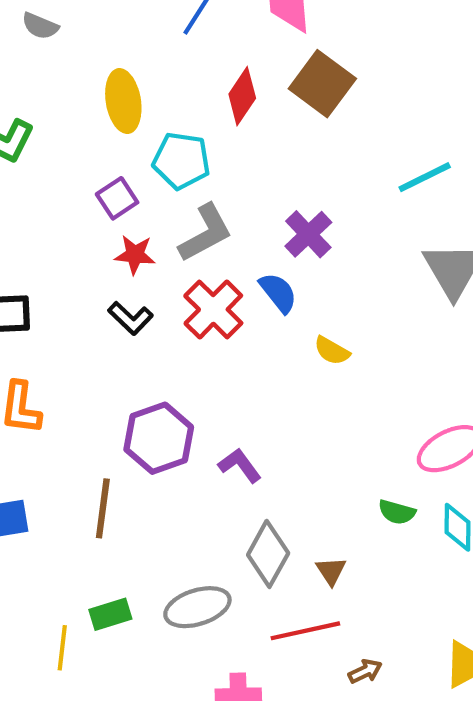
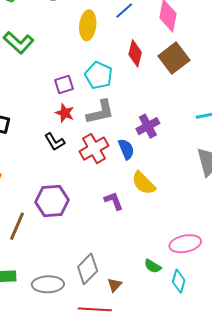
red diamond: (242, 96) -> (135, 53), turned -36
yellow ellipse: (123, 101) -> (88, 25), moved
yellow semicircle: (332, 351) -> (144, 183), size x1.5
purple L-shape: (240, 465) -> (114, 201), moved

